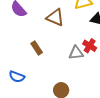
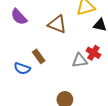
blue semicircle: (17, 77) -> (22, 69), moved

